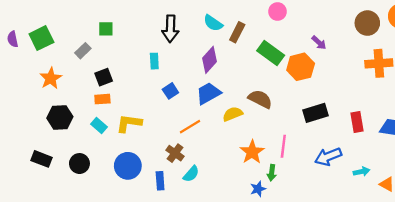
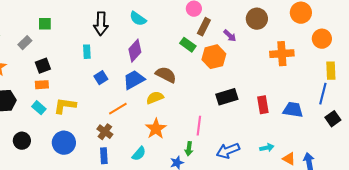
brown circle: (367, 23) -> (257, 19), moved
brown rectangle: (237, 32) -> (204, 27), moved
green rectangle: (271, 53) -> (188, 45), size x0.7
brown semicircle: (260, 99) -> (166, 75), moved
orange star: (252, 152) -> (156, 129), moved
blue arrow: (328, 157) -> (228, 151), moved
cyan semicircle: (191, 174) -> (139, 154), moved
blue rectangle: (160, 181) -> (104, 156), moved

